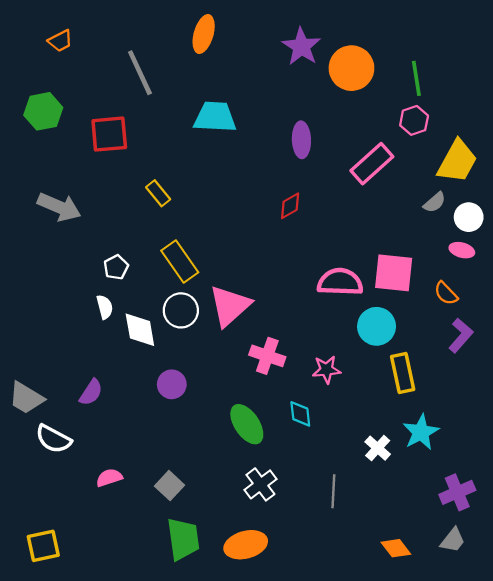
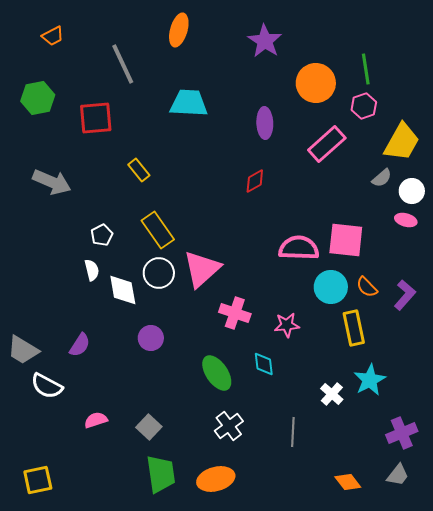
orange circle: (351, 68) -> (316, 83), moved
orange semicircle: (446, 293) -> (367, 287), moved

